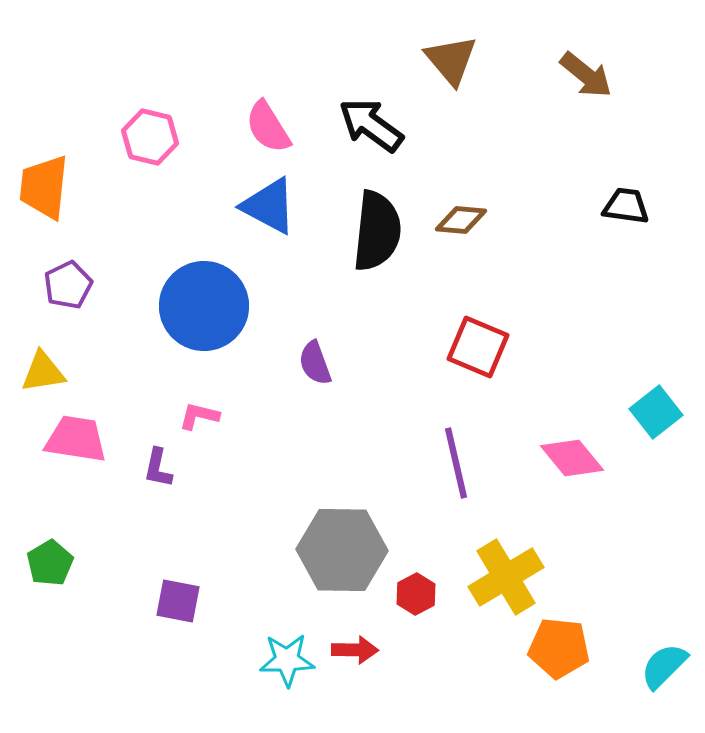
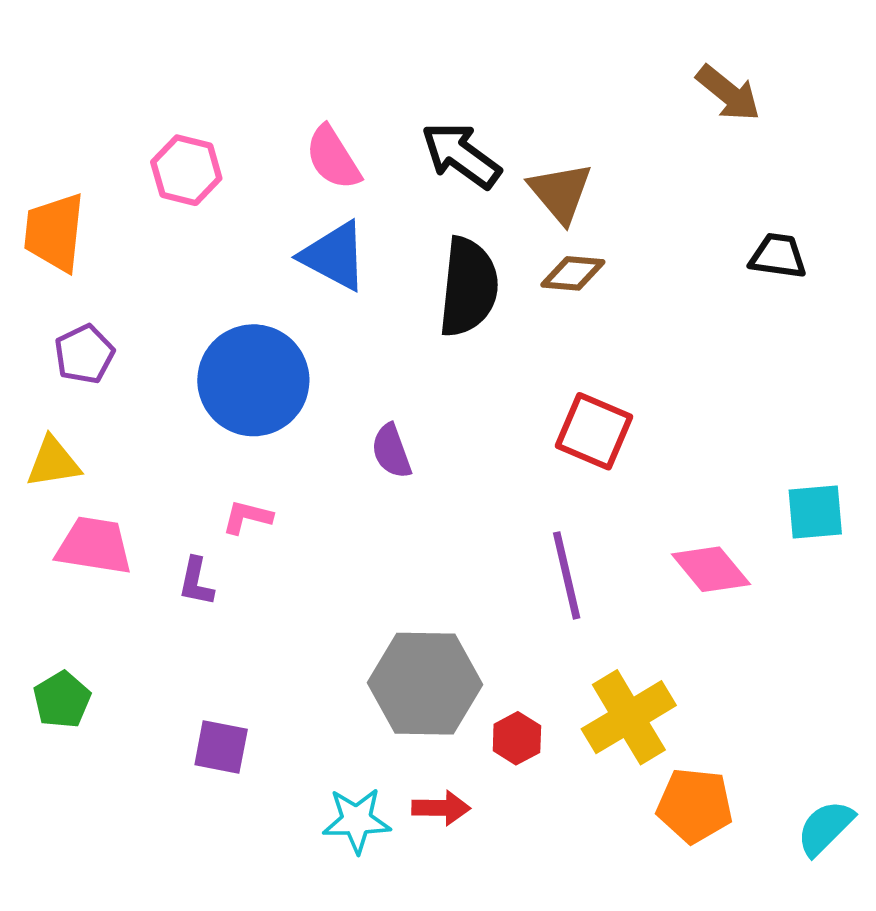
brown triangle: (451, 60) -> (560, 193), moved
cyan square: (656, 412) -> (815, 512), turned 33

